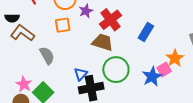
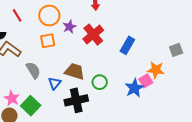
brown trapezoid: (103, 42) -> (75, 71), moved
orange star: (175, 58) -> (156, 70), turned -30
green circle: (116, 70) -> (100, 82), size x0.6
blue triangle: (81, 74) -> (55, 83), moved

